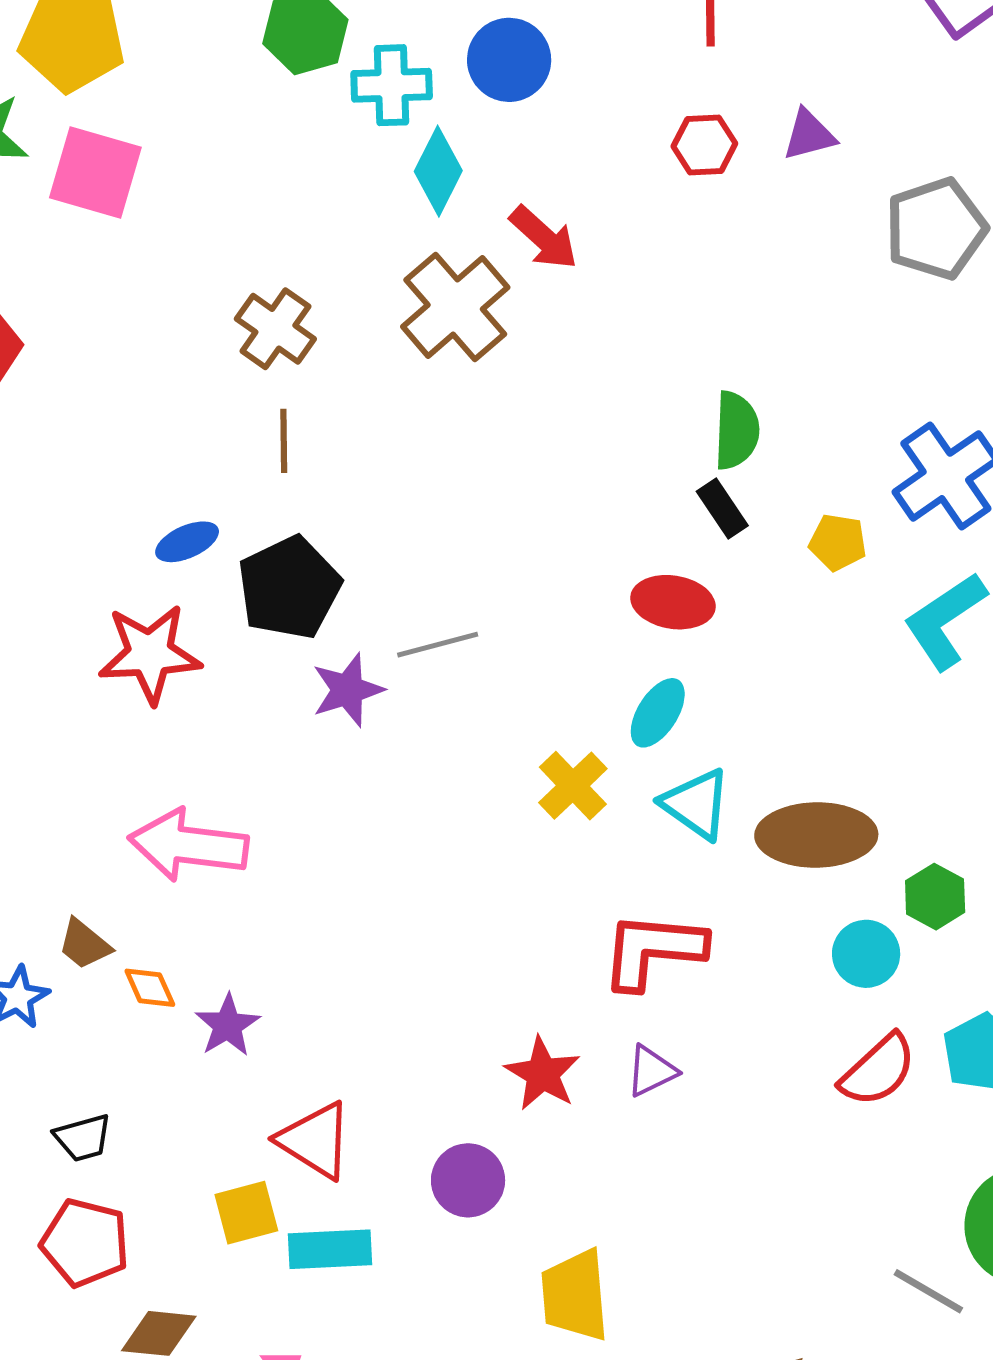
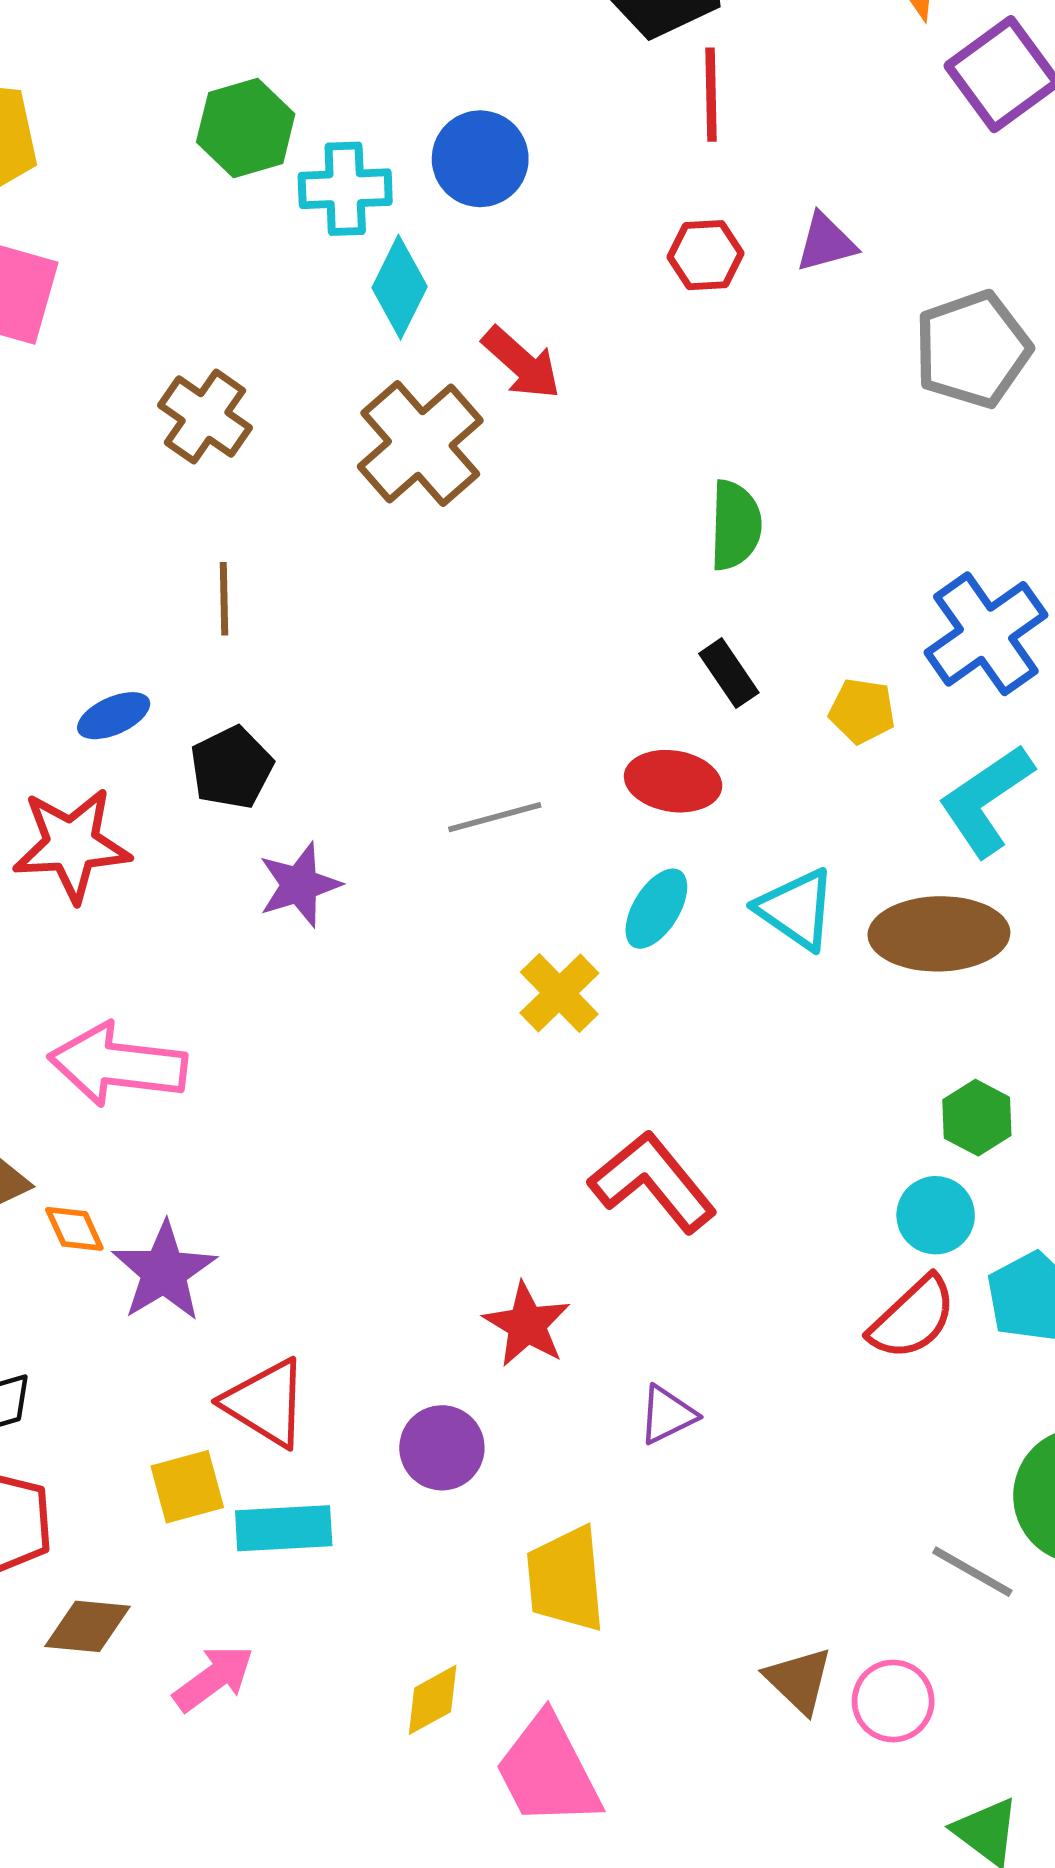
brown cross: (275, 329) -> (205, 417), moved
green semicircle: (736, 430) -> (735, 525), moved
black pentagon: (289, 588) -> (232, 768), size x0.7
gray line: (438, 645) -> (495, 817), moved
cyan triangle: (696, 804) -> (796, 909), moved
brown ellipse: (816, 835) -> (939, 934), moved
red L-shape: (653, 950) -> (653, 1182), turned 46
cyan circle: (866, 954) -> (936, 1215), moved
purple star: (227, 1025) -> (164, 1271), size x1.4
purple triangle: (651, 1071) -> (667, 1415), moved

